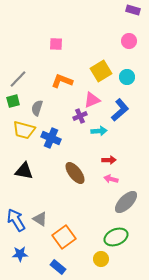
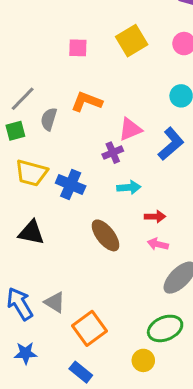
yellow square: (101, 71) -> (132, 41), moved
gray semicircle: (37, 108) -> (49, 119), moved
cyan arrow: (99, 131) -> (129, 187), moved

